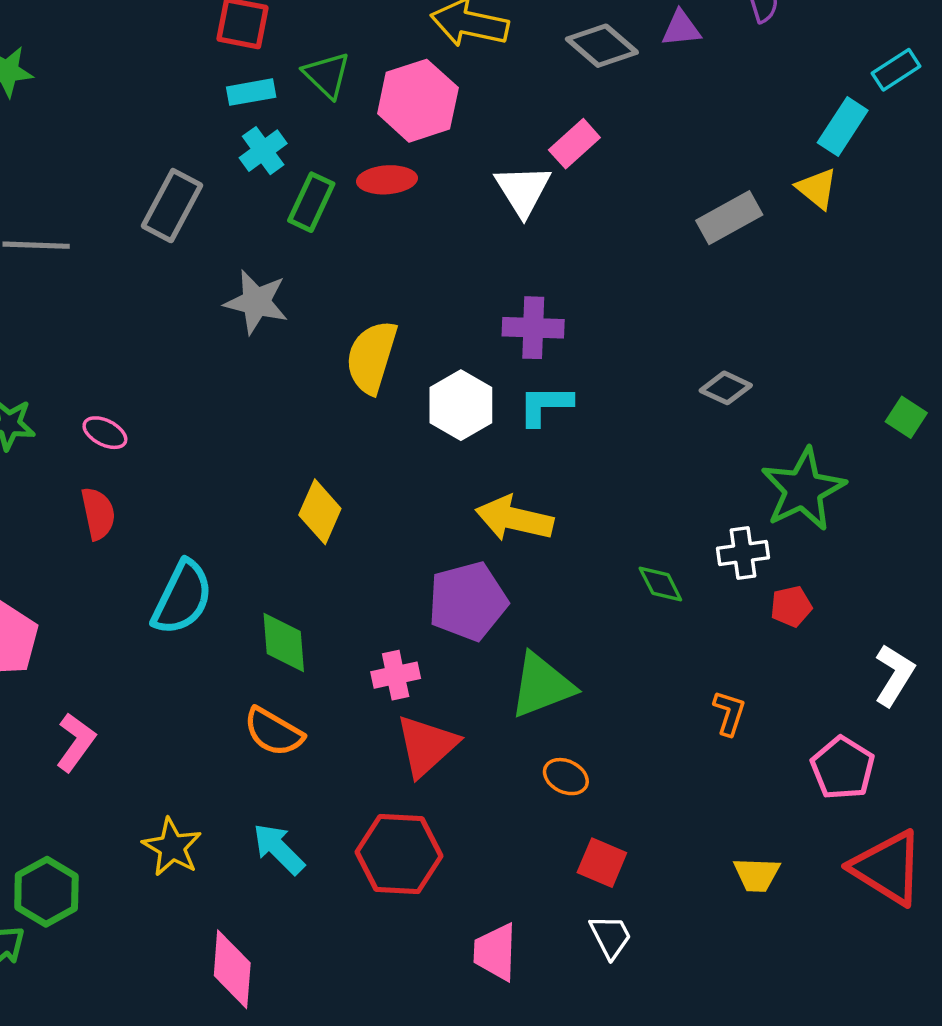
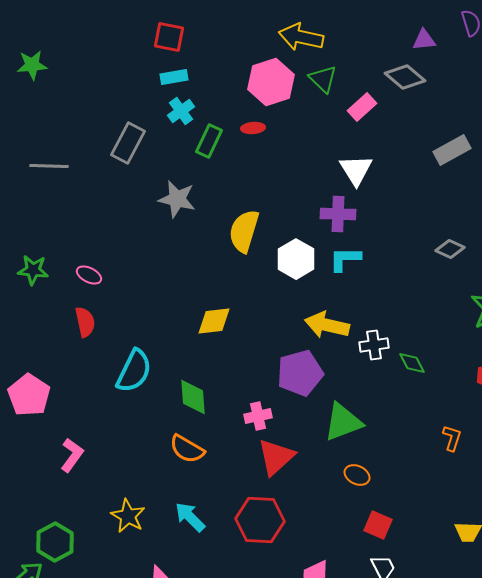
gray diamond: (602, 46) -> (405, 77), moved
green triangle: (327, 75) -> (323, 79), moved
red ellipse: (387, 180) -> (253, 128), size x0.7
white triangle: (523, 190) -> (356, 170), moved
yellow diamond: (320, 512) -> (214, 321), turned 60
white cross: (743, 553) -> (374, 345), moved

